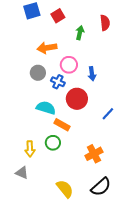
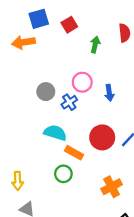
orange arrow: (47, 48) -> (23, 42), moved
blue cross: (58, 82) -> (69, 102), turned 32
red circle: (77, 99) -> (102, 137), moved
yellow arrow: (30, 149) -> (18, 181), moved

